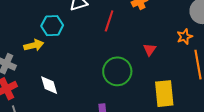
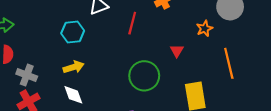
orange star: (185, 37) -> (204, 29), moved
yellow arrow: (34, 45) -> (74, 67), moved

